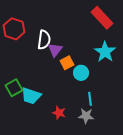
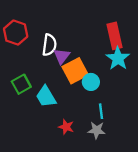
red rectangle: (102, 18) -> (114, 36), moved, turned 30
orange square: (67, 63) -> (75, 71), size x1.6
green square: (14, 88) -> (21, 84), moved
cyan trapezoid: (31, 96) -> (46, 97), moved, turned 40

